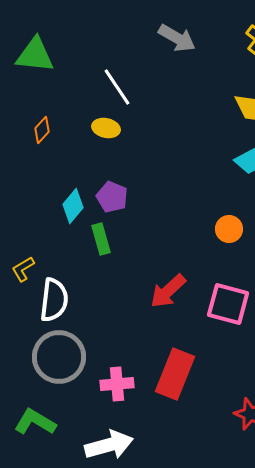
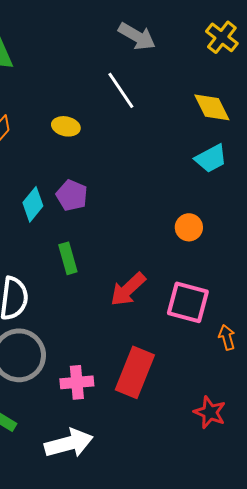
white line: (117, 87) -> (121, 90), moved
green rectangle: (101, 239) -> (68, 258), moved

